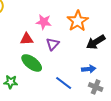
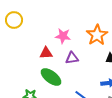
purple triangle: (53, 44) -> (72, 58), turned 40

